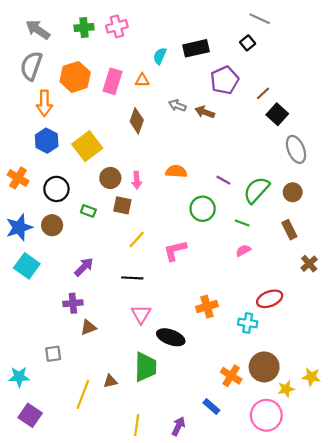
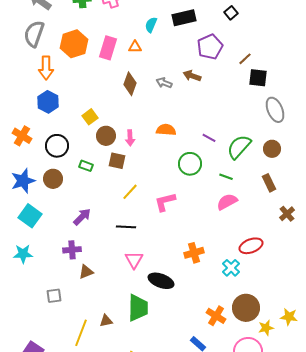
gray arrow: (177, 105) -> (164, 83), moved
black square: (277, 114) -> (258, 78), turned -36
yellow square: (87, 146) -> (90, 117), moved, size x0.6
pink semicircle: (243, 250) -> (227, 202), size x1.5
cyan cross: (248, 323) -> (231, 268), turned 36
cyan star: (19, 377) -> (23, 254), moved

